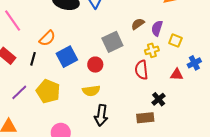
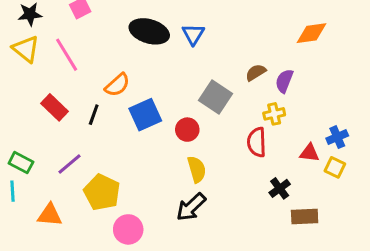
yellow square: (175, 41) -> (335, 167), moved
gray square: (112, 42) -> (216, 97), turned -35
yellow pentagon: (48, 91) -> (102, 192), moved
yellow semicircle: (91, 91) -> (197, 169), moved, turned -102
black arrow: (101, 115) -> (191, 207), turned 35
brown rectangle: (145, 118) -> (305, 216), moved

